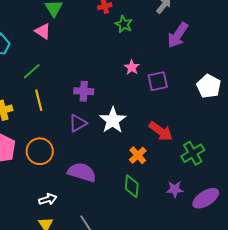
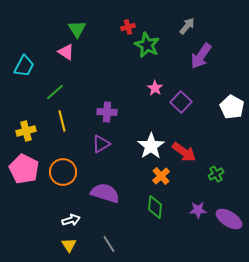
green star: (124, 24) -> (147, 45), size x1.4
purple square: (158, 81) -> (181, 102), turned -35
white star: (113, 120) -> (151, 146), moved
green cross: (193, 153) -> (216, 174), size x0.7
purple ellipse: (206, 198) -> (229, 219), turned 64

